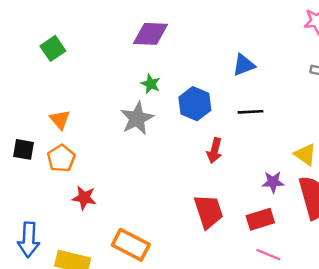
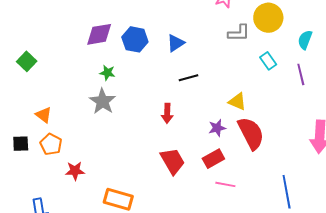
blue hexagon: (195, 104) -> (135, 39), moved

